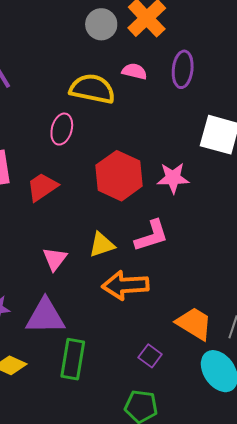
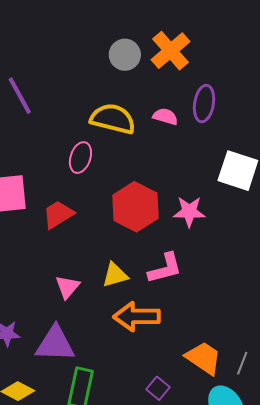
pink semicircle: (134, 71) -> (165, 116), moved

